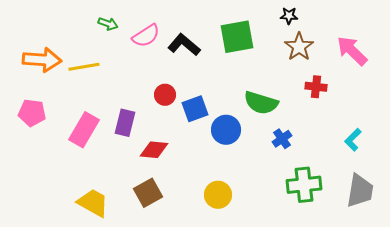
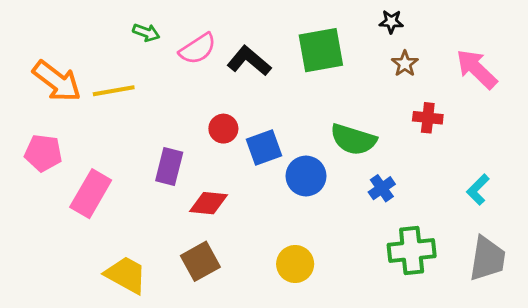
brown star: (299, 47) -> (405, 64), size x0.7
orange arrow: (42, 60) -> (57, 81), turned 33
pink rectangle: (84, 130) -> (91, 194), moved

